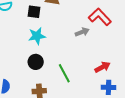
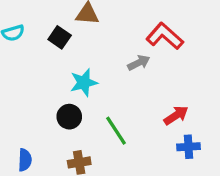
black square: (34, 12) -> (60, 37), turned 32
cyan star: (37, 36) -> (84, 83), moved

